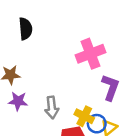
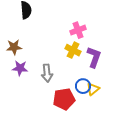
pink cross: (90, 54) -> (78, 30), size x0.7
yellow cross: (84, 116) -> (73, 50), moved

